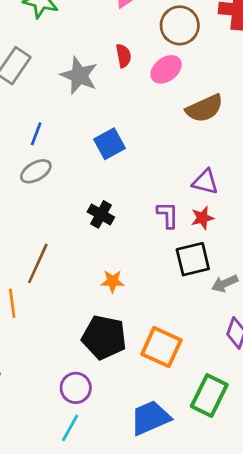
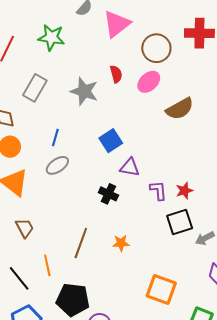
purple triangle: (205, 182) -> (130, 167), moved
brown line: (38, 263) -> (81, 243), moved
black pentagon: (104, 337) -> (73, 300), moved

